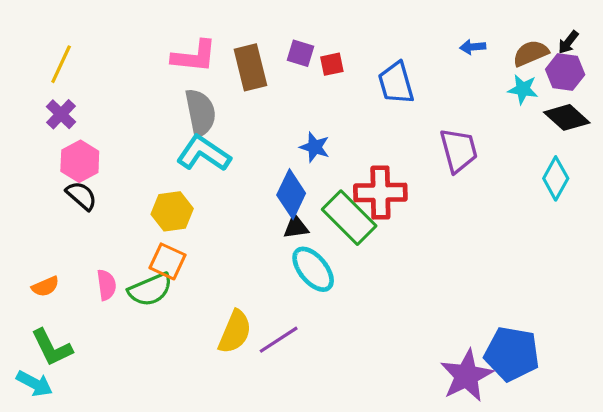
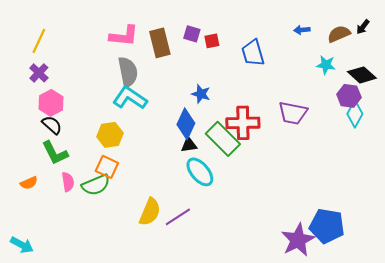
purple hexagon: (565, 72) -> (349, 96), moved
cyan star: (523, 89) -> (326, 65), moved
purple trapezoid: (459, 150) -> (293, 113), moved, turned 116
green L-shape: (52, 348) -> (55, 153), moved

